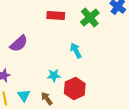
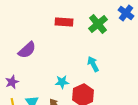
cyan arrow: (76, 50) -> (93, 64), moved

